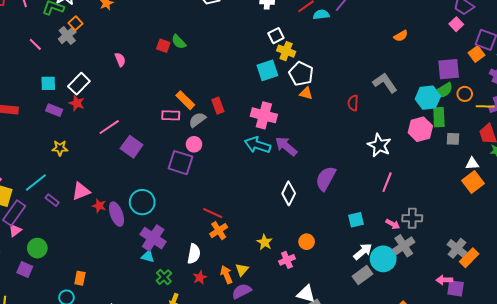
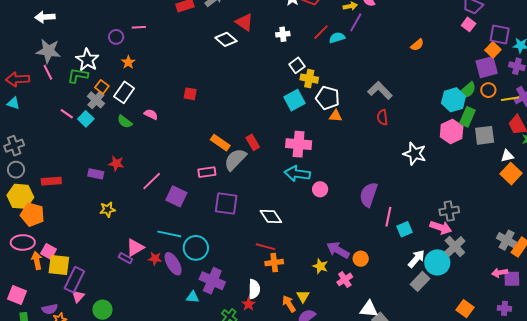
green semicircle: (179, 42) -> (125, 122), moved
pink semicircle: (120, 60) -> (151, 114), turned -32
purple square: (449, 69) -> (487, 67), moved
cyan square: (48, 83) -> (86, 119), moved, turned -35
gray L-shape: (385, 83) -> (380, 90), moved
white rectangle: (79, 84) -> (124, 92), moved
pink rectangle: (171, 115) -> (207, 172), moved
green rectangle: (439, 117) -> (467, 117), turned 36
gray semicircle: (197, 120) -> (235, 159), size x1.4
gray square: (453, 139) -> (485, 135), size x1.5
pink circle: (194, 144) -> (320, 189), moved
purple arrow: (286, 146) -> (338, 250), moved
pink line: (387, 182) -> (388, 217), moved
cyan line: (36, 183) -> (169, 234), moved, turned 60
white diamond: (289, 193) -> (271, 216), moved, turned -50
purple rectangle: (52, 200) -> (126, 258), moved
gray cross: (412, 218) -> (449, 211), moved
pink arrow: (393, 224) -> (441, 227), size x1.5
orange cross: (219, 231) -> (274, 263), turned 36
cyan triangle: (148, 256) -> (193, 297), moved
red star: (200, 277) -> (249, 304), moved

